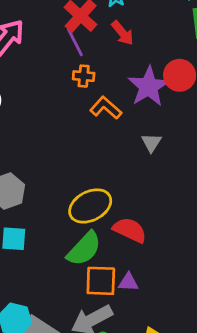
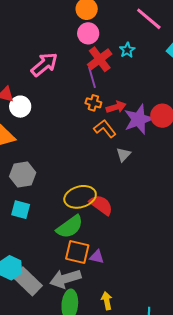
red arrow: (123, 33) -> (116, 107), moved, turned -78
gray triangle: (151, 143) -> (123, 155), moved
red semicircle: (130, 230) -> (101, 205), moved

